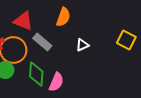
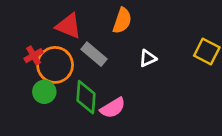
pink semicircle: (56, 82) -> (113, 108), turned 36

